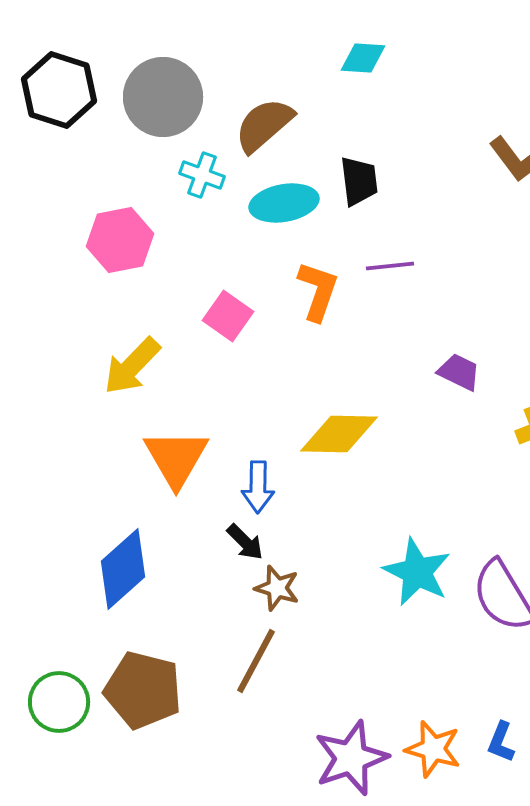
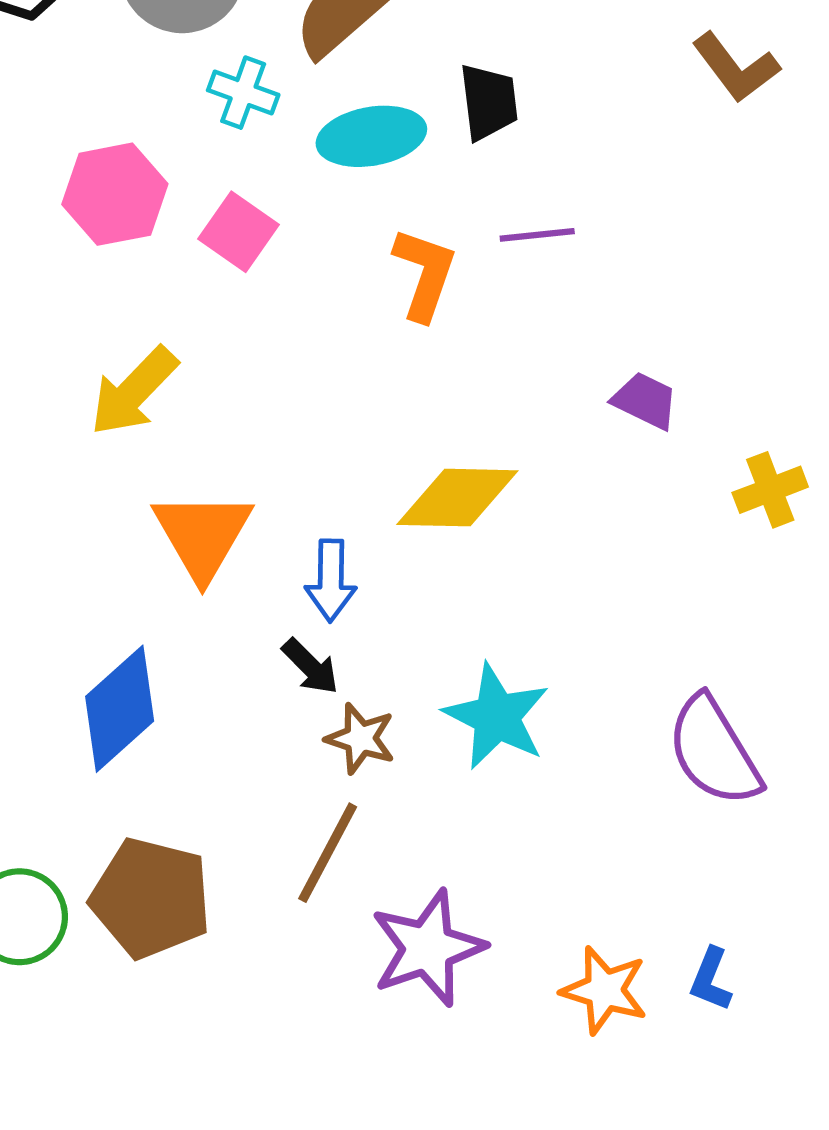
pink square: (228, 316) -> (238, 232), moved
cyan star: (417, 572) -> (497, 717), moved
purple star: (351, 758) -> (428, 948), moved

